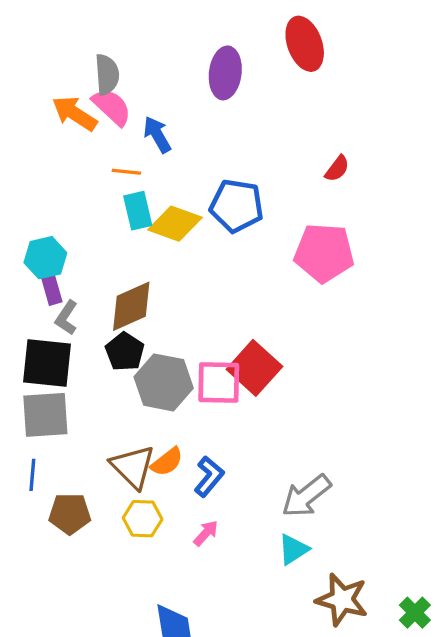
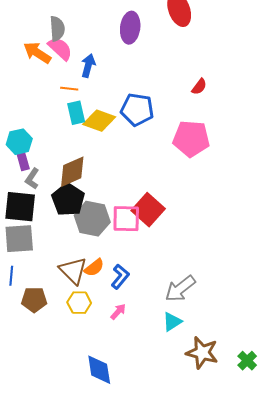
blue arrow: (157, 135) -> (88, 66), turned 45
black pentagon: (125, 352) -> (68, 200), size x1.4

